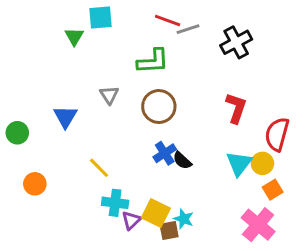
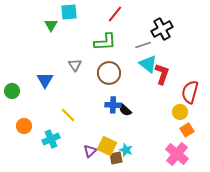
red line: (168, 20) -> (115, 14), turned -72
gray line: (188, 29) -> (143, 45), moved
blue cross: (165, 153) -> (113, 105), turned 35
cyan triangle: (239, 163) -> (148, 64), moved, turned -30
cyan cross: (115, 203) -> (51, 139), moved, turned -30

